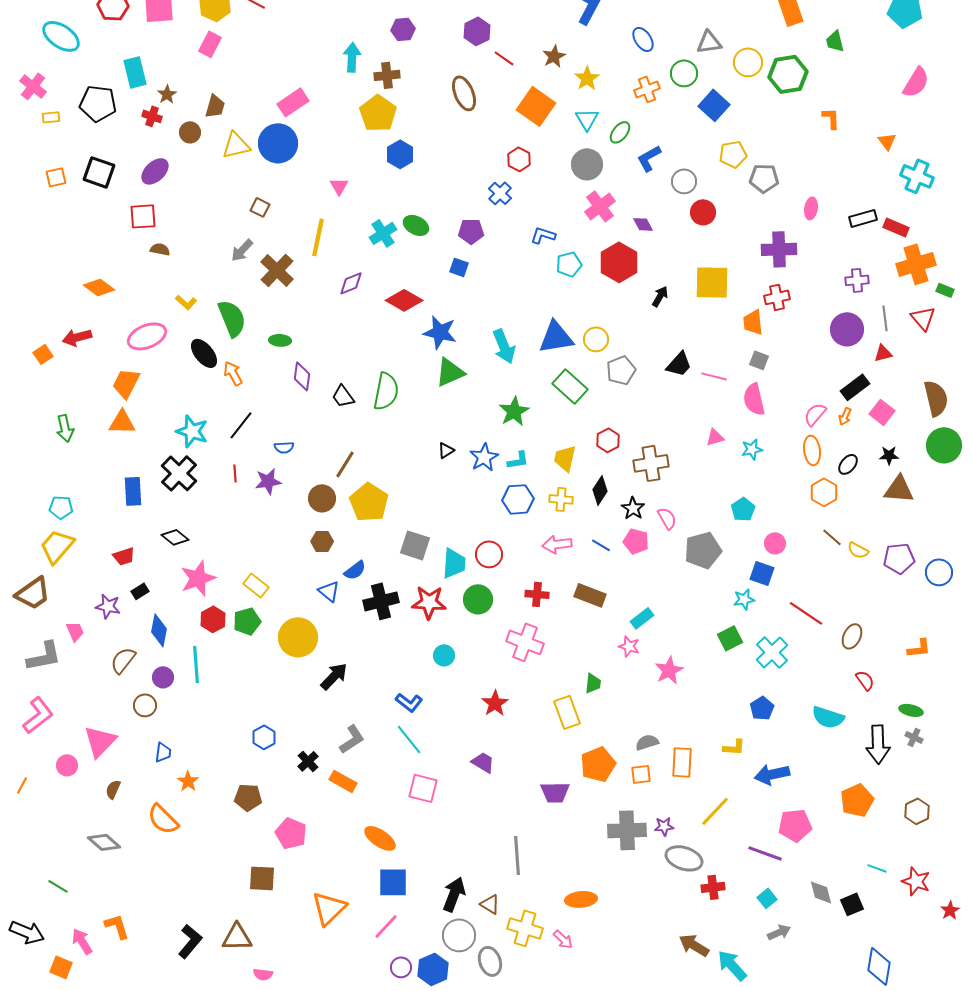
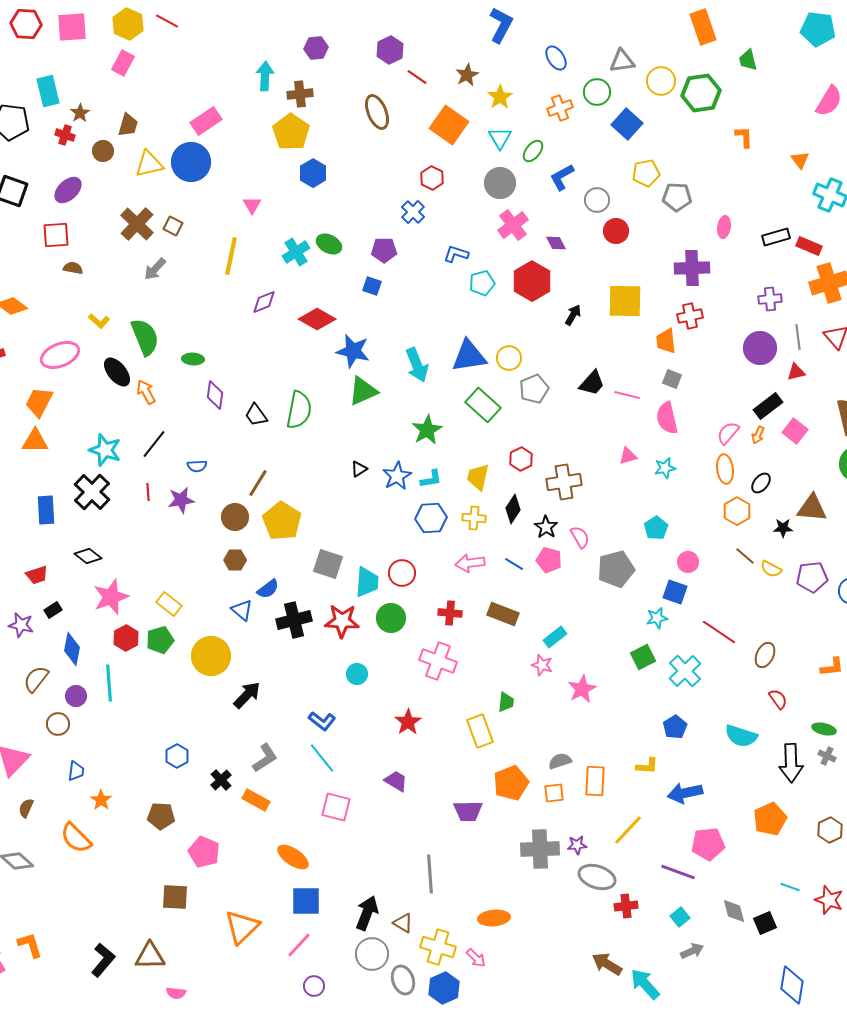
brown cross: (277, 270) -> (137, 224), moved
black star: (889, 455) -> (783, 528), moved
blue hexagon: (433, 969) -> (444, 988), moved

